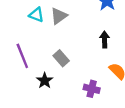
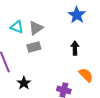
gray rectangle: (61, 58) -> (34, 47), moved, turned -64

